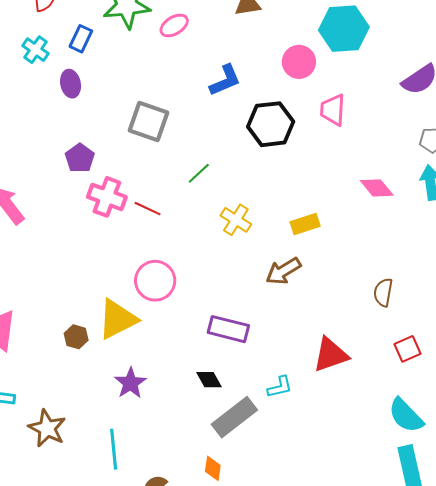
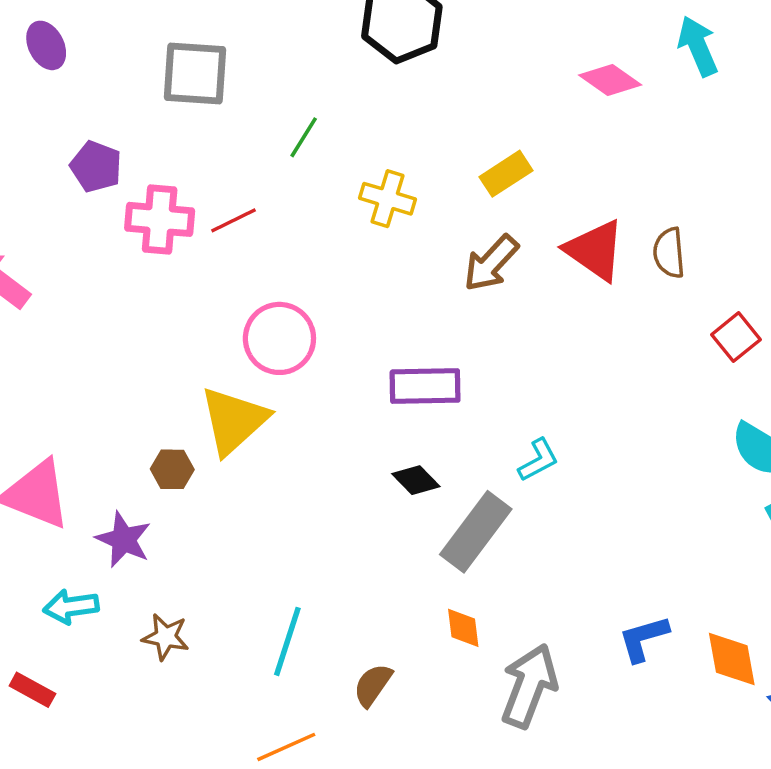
red line: (148, 209) -> (233, 220), turned -36
red triangle: (331, 355) -> (595, 250), moved, turned -51
purple star: (130, 383) -> (124, 540), moved
brown star: (47, 428) -> (166, 637), size x0.7
cyan line: (114, 449) -> (287, 641), turned 39

